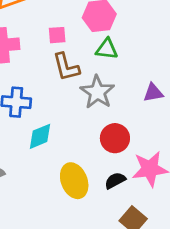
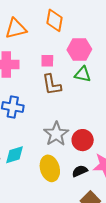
gray star: (97, 92) -> (56, 134), moved
cyan diamond: (40, 136) -> (14, 155), moved

